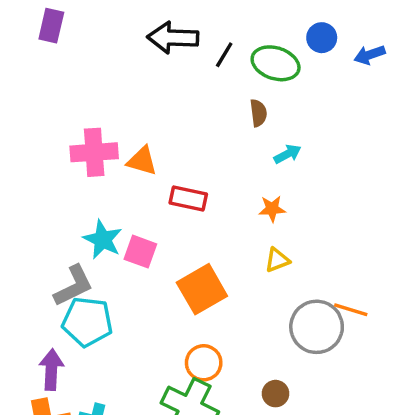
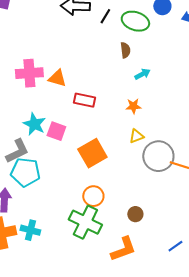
gray circle: (317, 327) -> (158, 156), moved

